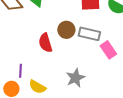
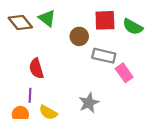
brown circle: (66, 30) -> (79, 36), moved
red semicircle: (45, 43) -> (36, 69), moved

